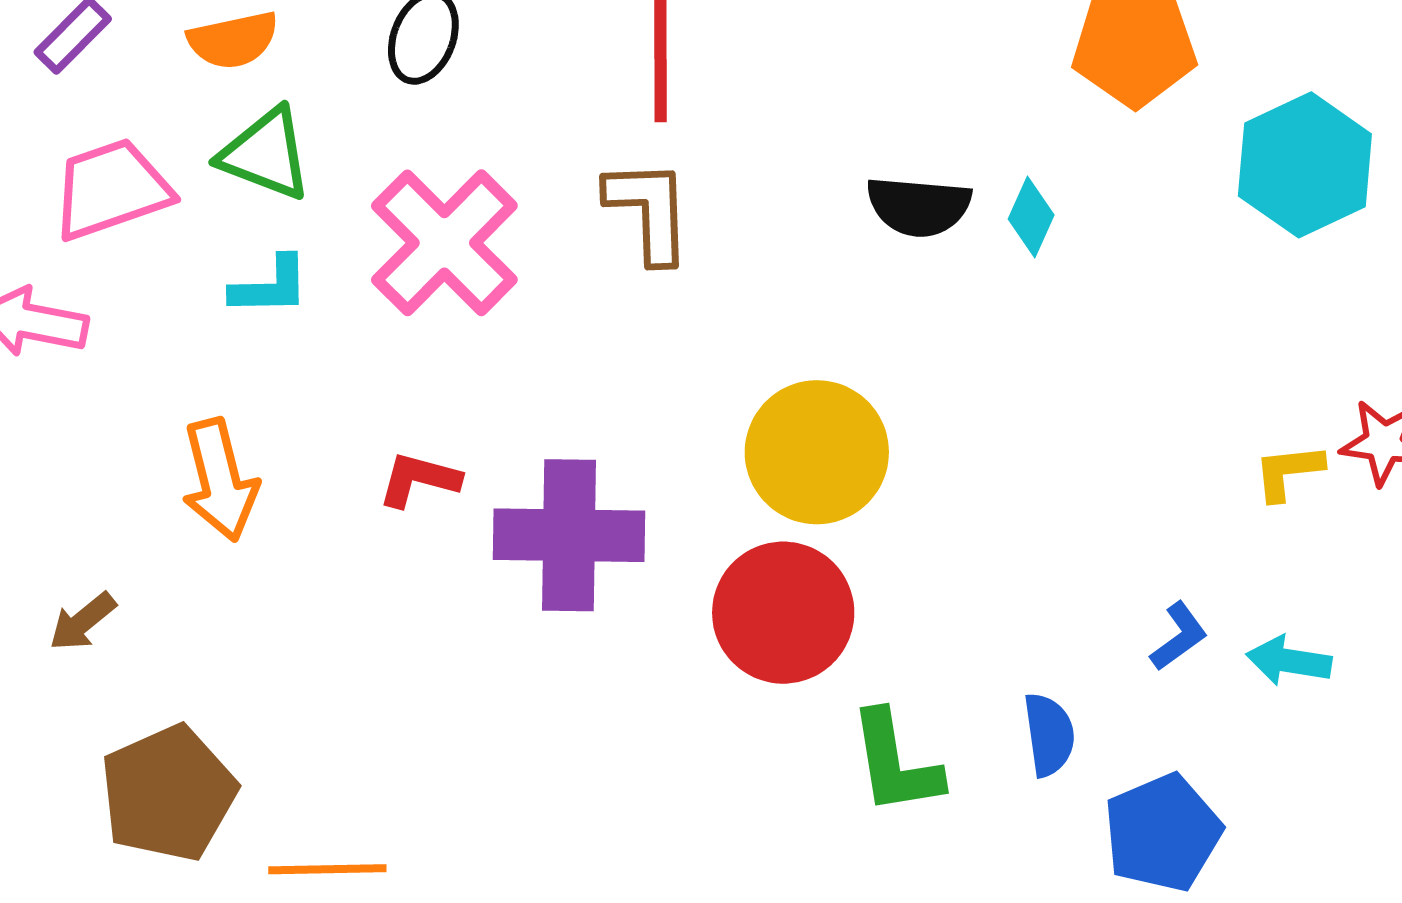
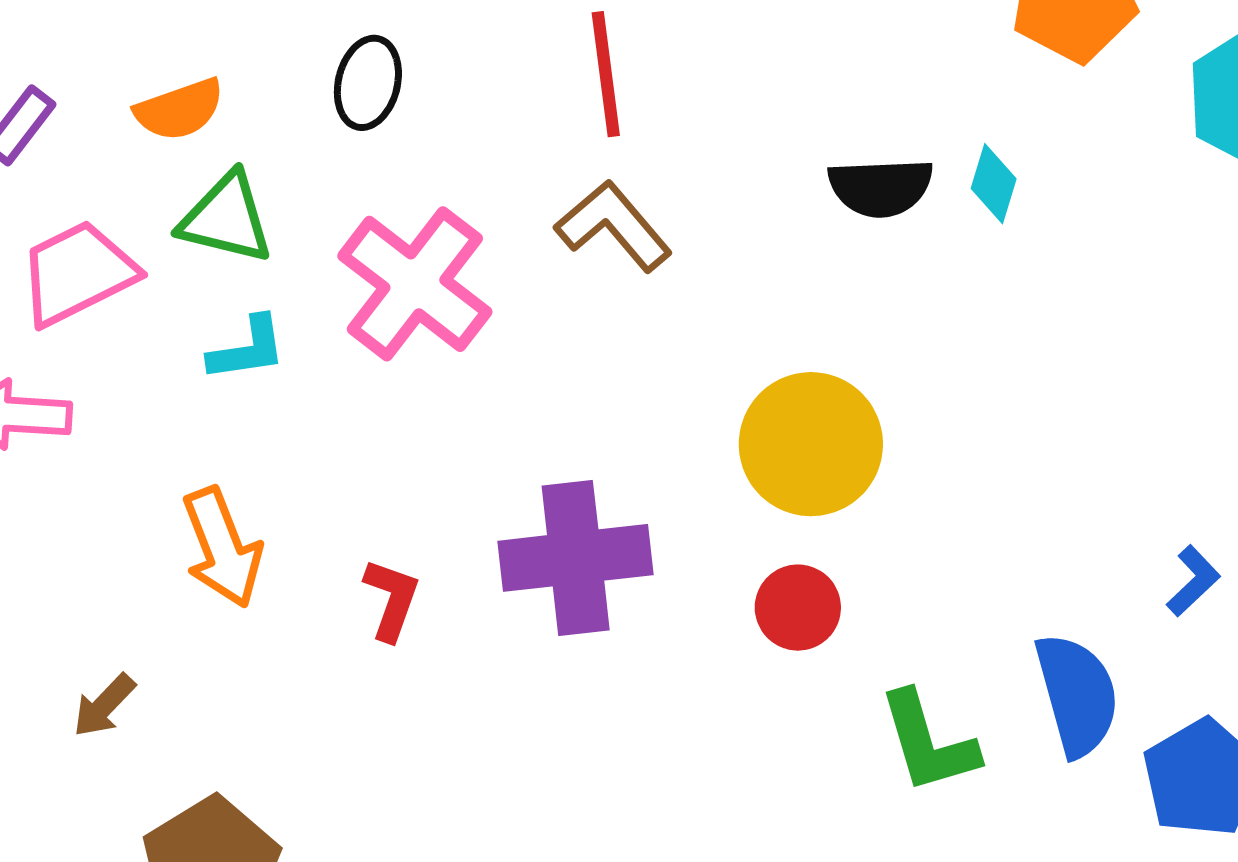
brown L-shape: (649, 211) -> (613, 226), turned -31
red L-shape: (419, 479) -> (392, 599), moved, turned 102
red circle: (783, 613) -> (798, 608), size x0.6
blue semicircle: (1049, 735) -> (1077, 695), size x1.5

